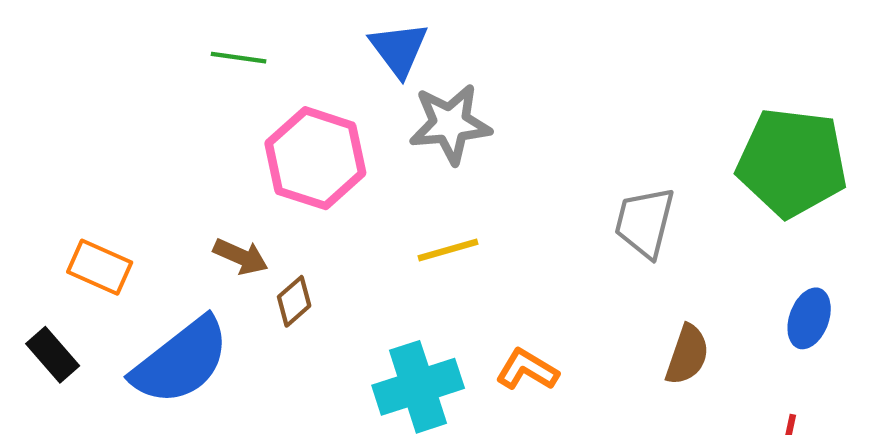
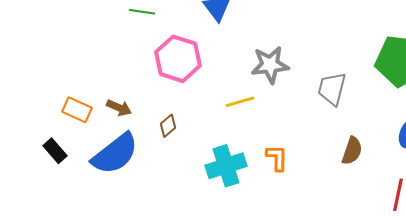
gray star: (450, 124) -> (270, 65), moved
brown arrow: (241, 256) -> (119, 108), moved
orange L-shape: (527, 370) -> (277, 158), turned 60

